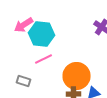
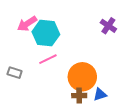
gray rectangle: (24, 81) -> (15, 73), moved

